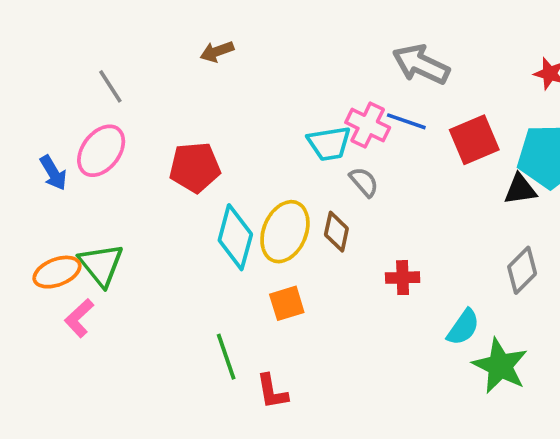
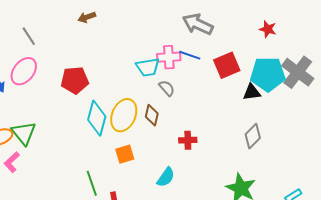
pink cross: (368, 125) -> (169, 57), turned -30
cyan semicircle: (463, 327) -> (166, 177), moved

